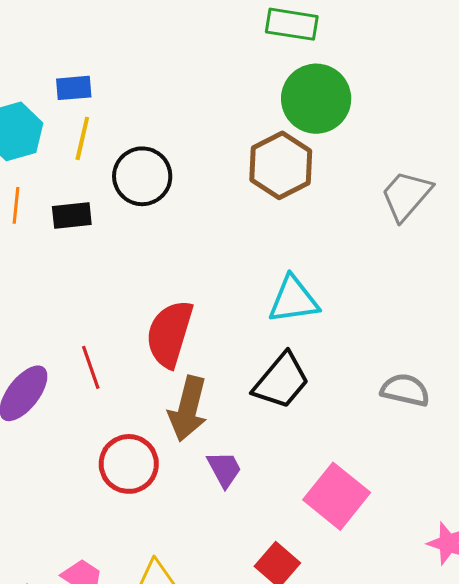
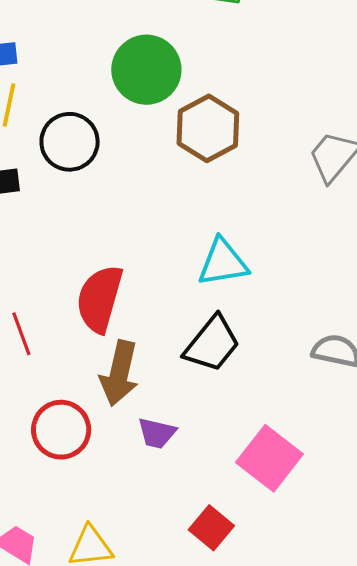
green circle: (316, 99) -> (146, 70), moved
purple trapezoid: (224, 469) -> (157, 433), turned 132

